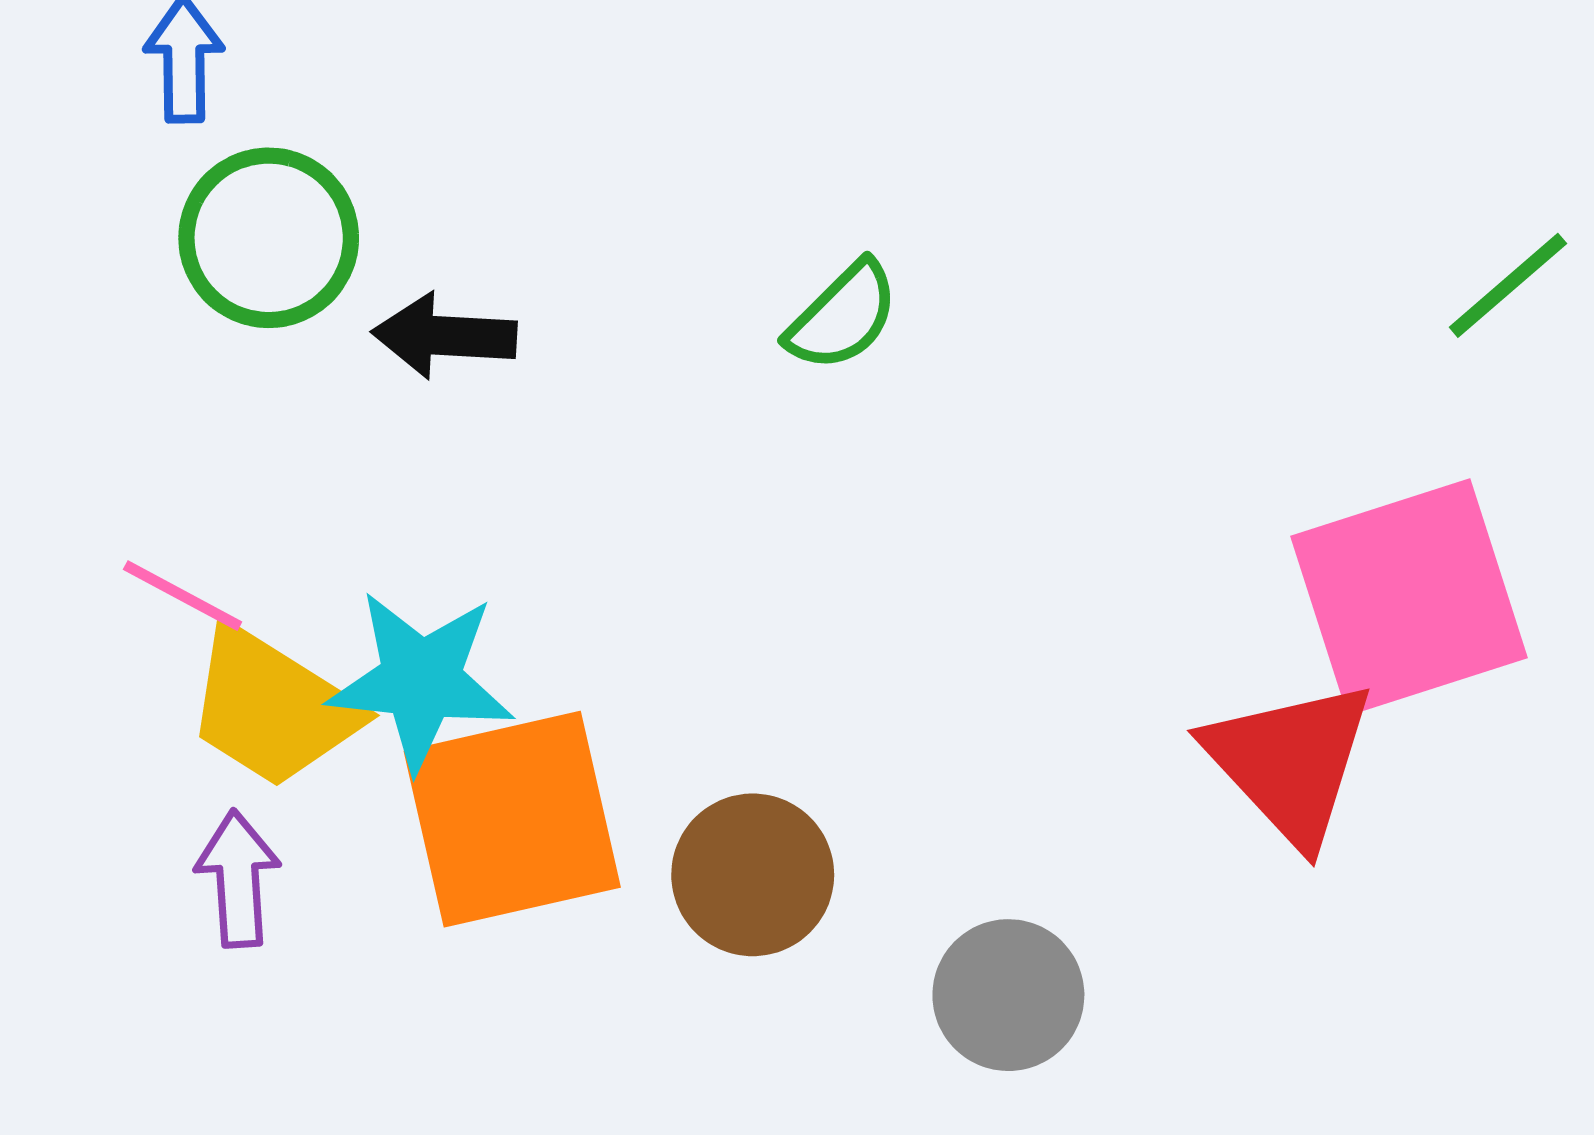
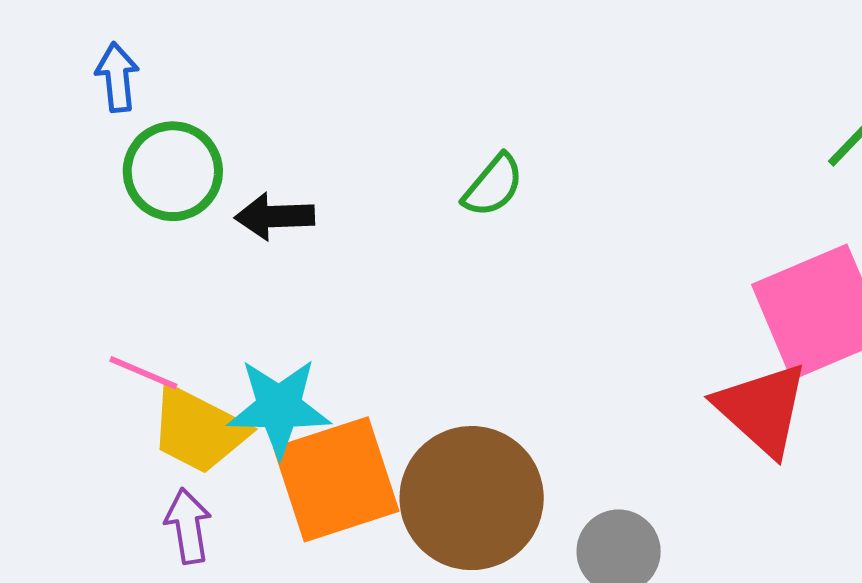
brown circle: (753, 875) -> (472, 498), size x1.6

